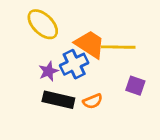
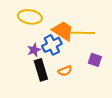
yellow ellipse: (43, 24) -> (30, 17), turned -35
black rectangle: (58, 100) -> (41, 70), turned 60

